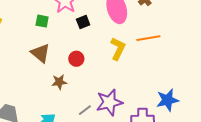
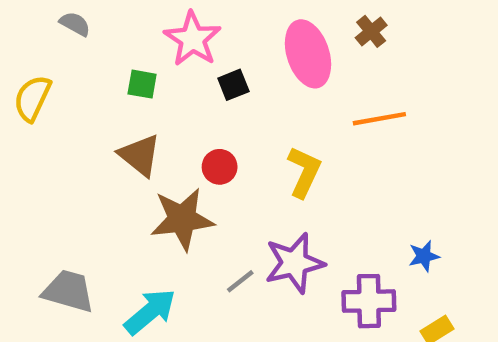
yellow L-shape: (118, 49) -> (304, 172), moved
brown star: (59, 82) -> (182, 219), size x1.8
blue star: (167, 100) -> (424, 256), size x0.6

